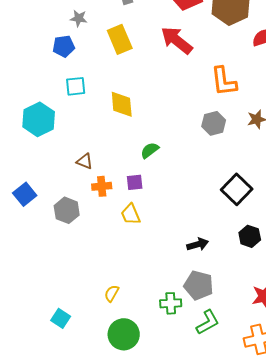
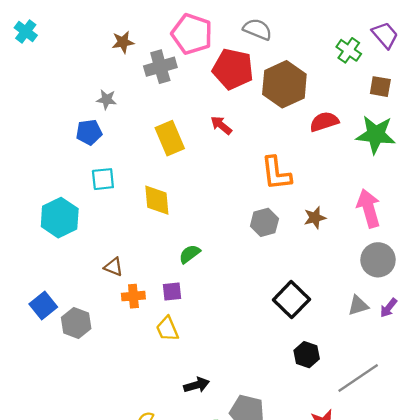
yellow rectangle: (120, 39) -> (170, 138), moved
red arrow: (177, 40) -> (221, 125), size x0.6
gray hexagon: (67, 210) -> (76, 323), moved
black arrow: (198, 244) -> (197, 385), moved

